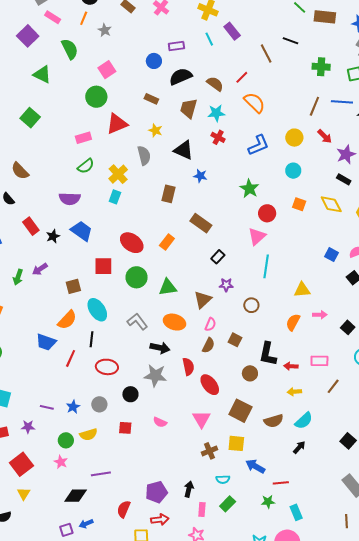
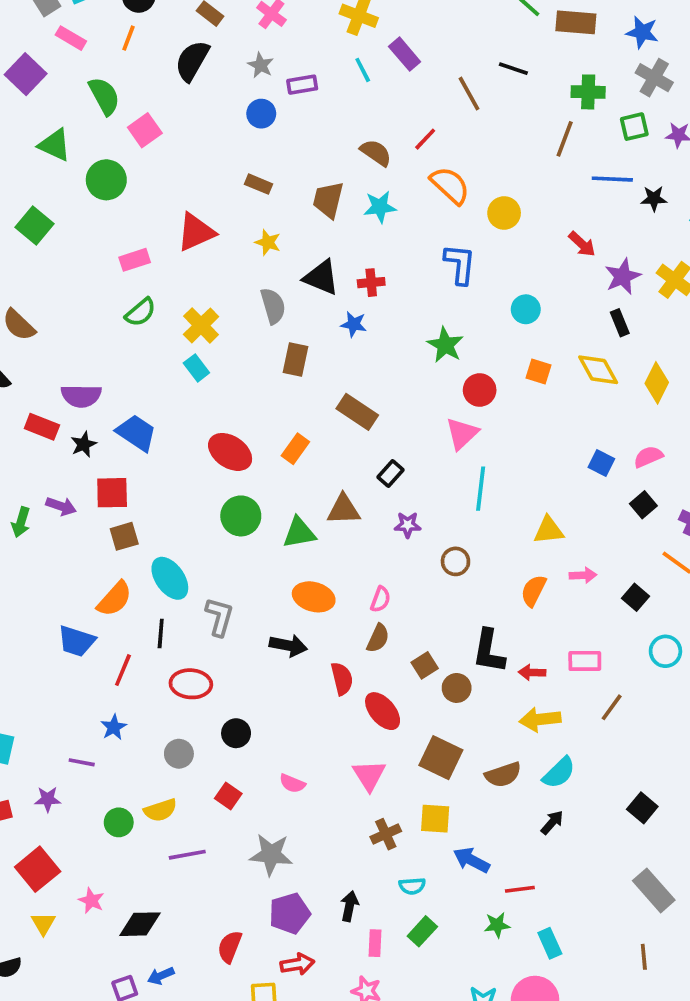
gray star: (105, 30) -> (261, 65), moved
green cross: (321, 67) -> (588, 92), moved
pink square: (107, 70) -> (145, 130), moved
black semicircle: (181, 77) -> (192, 61), moved, turned -35
green circle: (96, 97) -> (106, 180), moved
brown line: (314, 106) -> (565, 139), moved
red cross: (218, 137) -> (371, 283), moved, turned -32
yellow circle: (294, 138) -> (504, 213), moved
blue L-shape: (258, 145) -> (460, 264), turned -60
gray semicircle: (144, 155) -> (273, 306), moved
black rectangle: (344, 179) -> (620, 323), turned 40
cyan rectangle: (115, 197) -> (196, 368), turned -56
purple semicircle: (70, 199) -> (81, 396), moved
red rectangle: (31, 226) -> (42, 427), turned -30
red square: (103, 266) -> (112, 493), moved
purple arrow: (40, 269) -> (61, 506), turned -126
brown triangle: (203, 300) -> (344, 510), moved, turned 42
gray L-shape: (137, 322) -> (219, 617), moved, turned 55
brown square: (235, 340) -> (425, 665), moved, turned 32
gray star: (155, 376) -> (271, 855), moved
yellow arrow: (294, 392) -> (540, 719), size x1.5
blue star: (73, 407) -> (114, 727), moved
red square: (125, 428) -> (228, 796), turned 32
pink star: (61, 462) -> (91, 901), moved
purple line: (101, 474) -> (187, 855), moved

